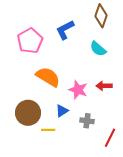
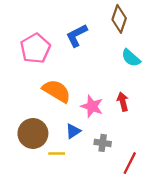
cyan semicircle: (98, 49) -> (131, 58), moved
red arrow: (104, 86) -> (123, 102), turned 77

